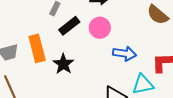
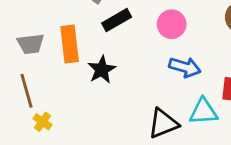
pink circle: (100, 28) -> (172, 24), moved

